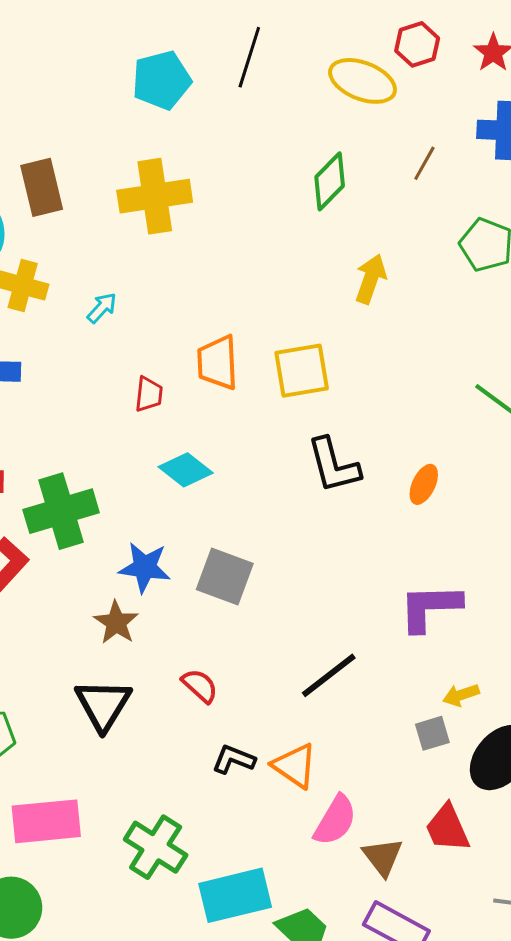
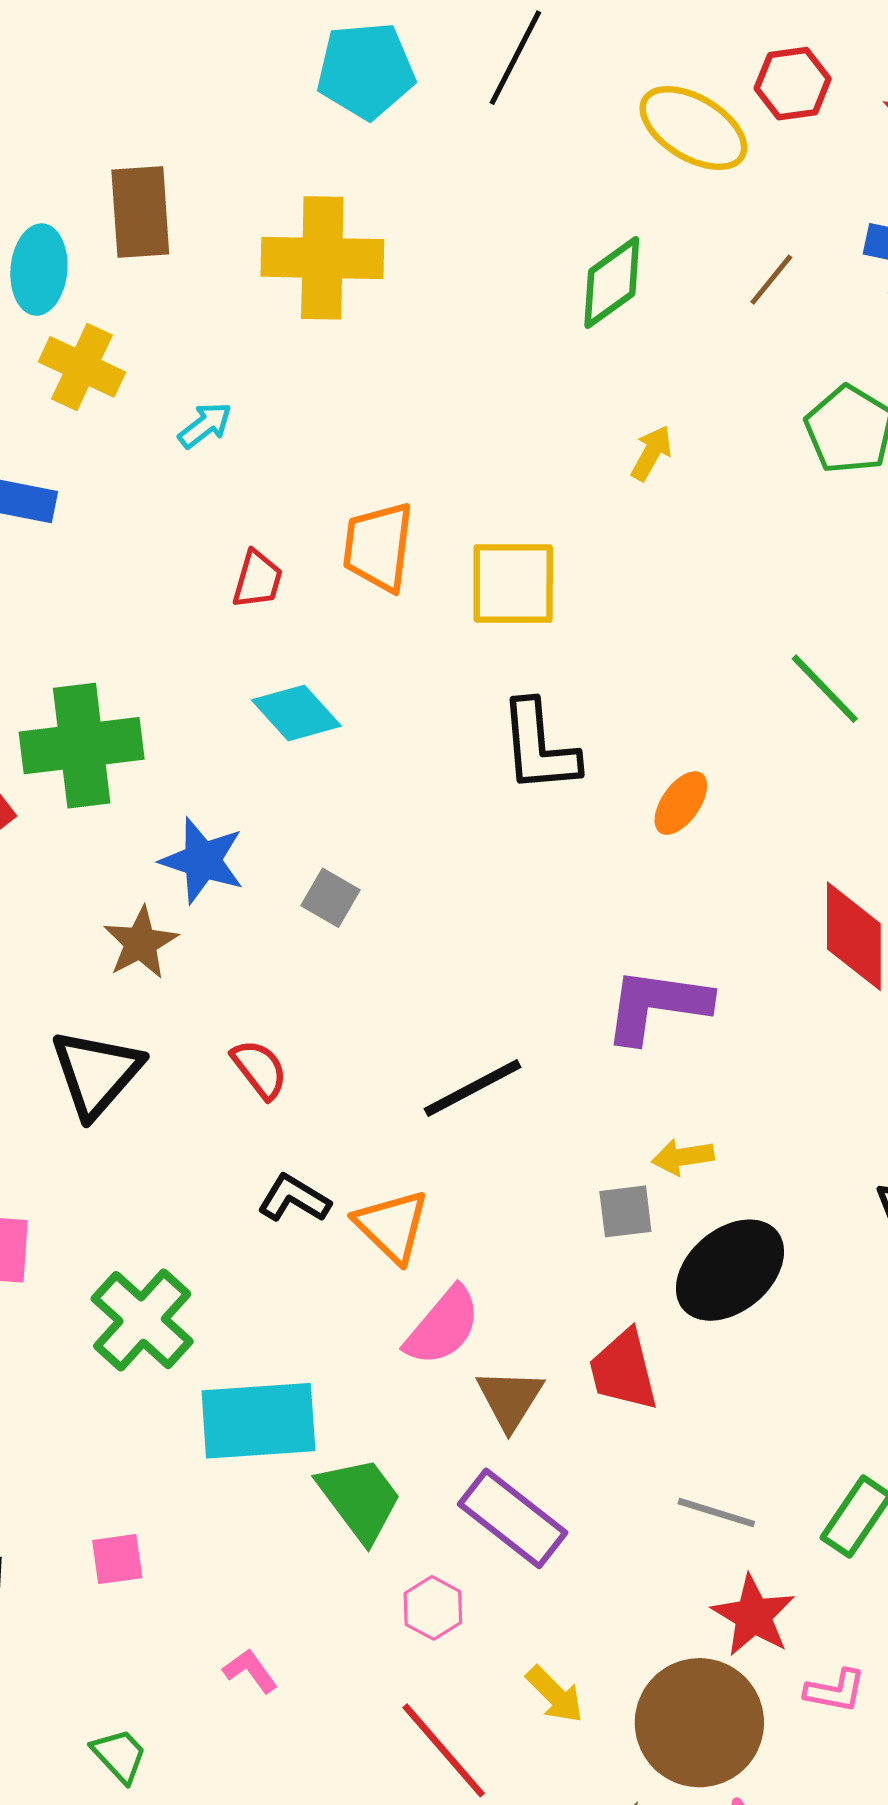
yellow arrow: (371, 279) -> (651, 453), size x0.7
gray square: (225, 576) -> (330, 898), size x0.6

